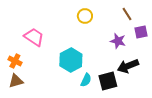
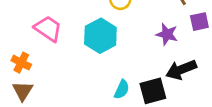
cyan hexagon: (71, 60) -> (100, 36), moved
brown triangle: (16, 81) -> (23, 91), turned -42

